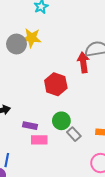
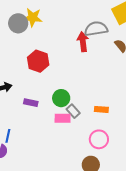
red hexagon: (56, 84) -> (38, 61), moved
pink rectangle: (39, 140) -> (63, 118), moved

